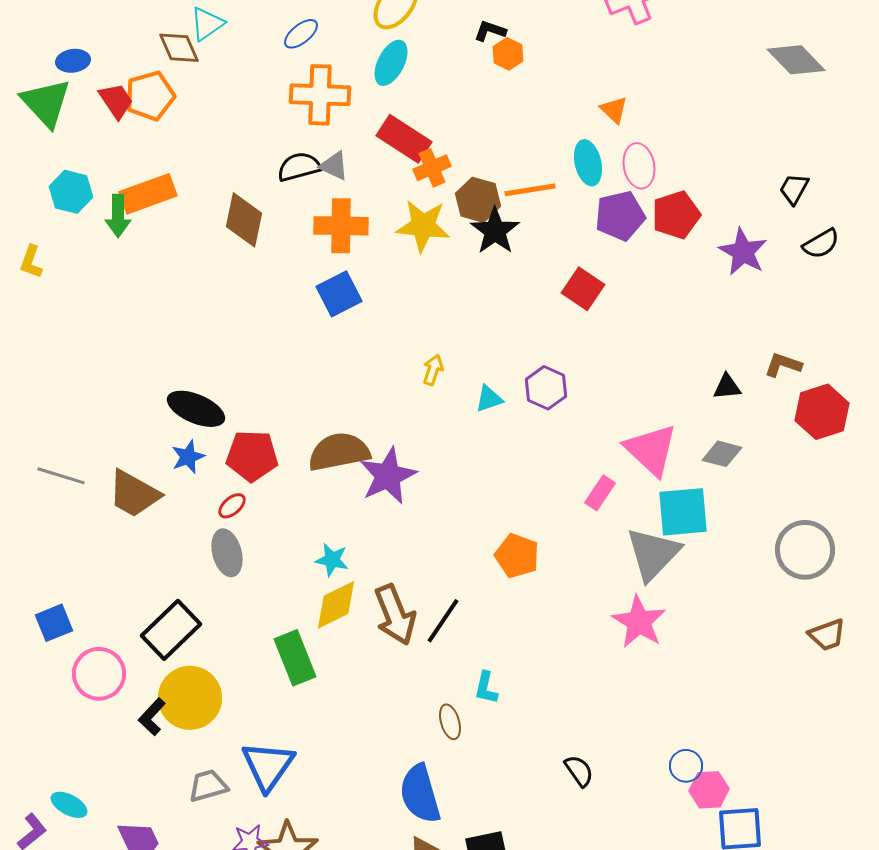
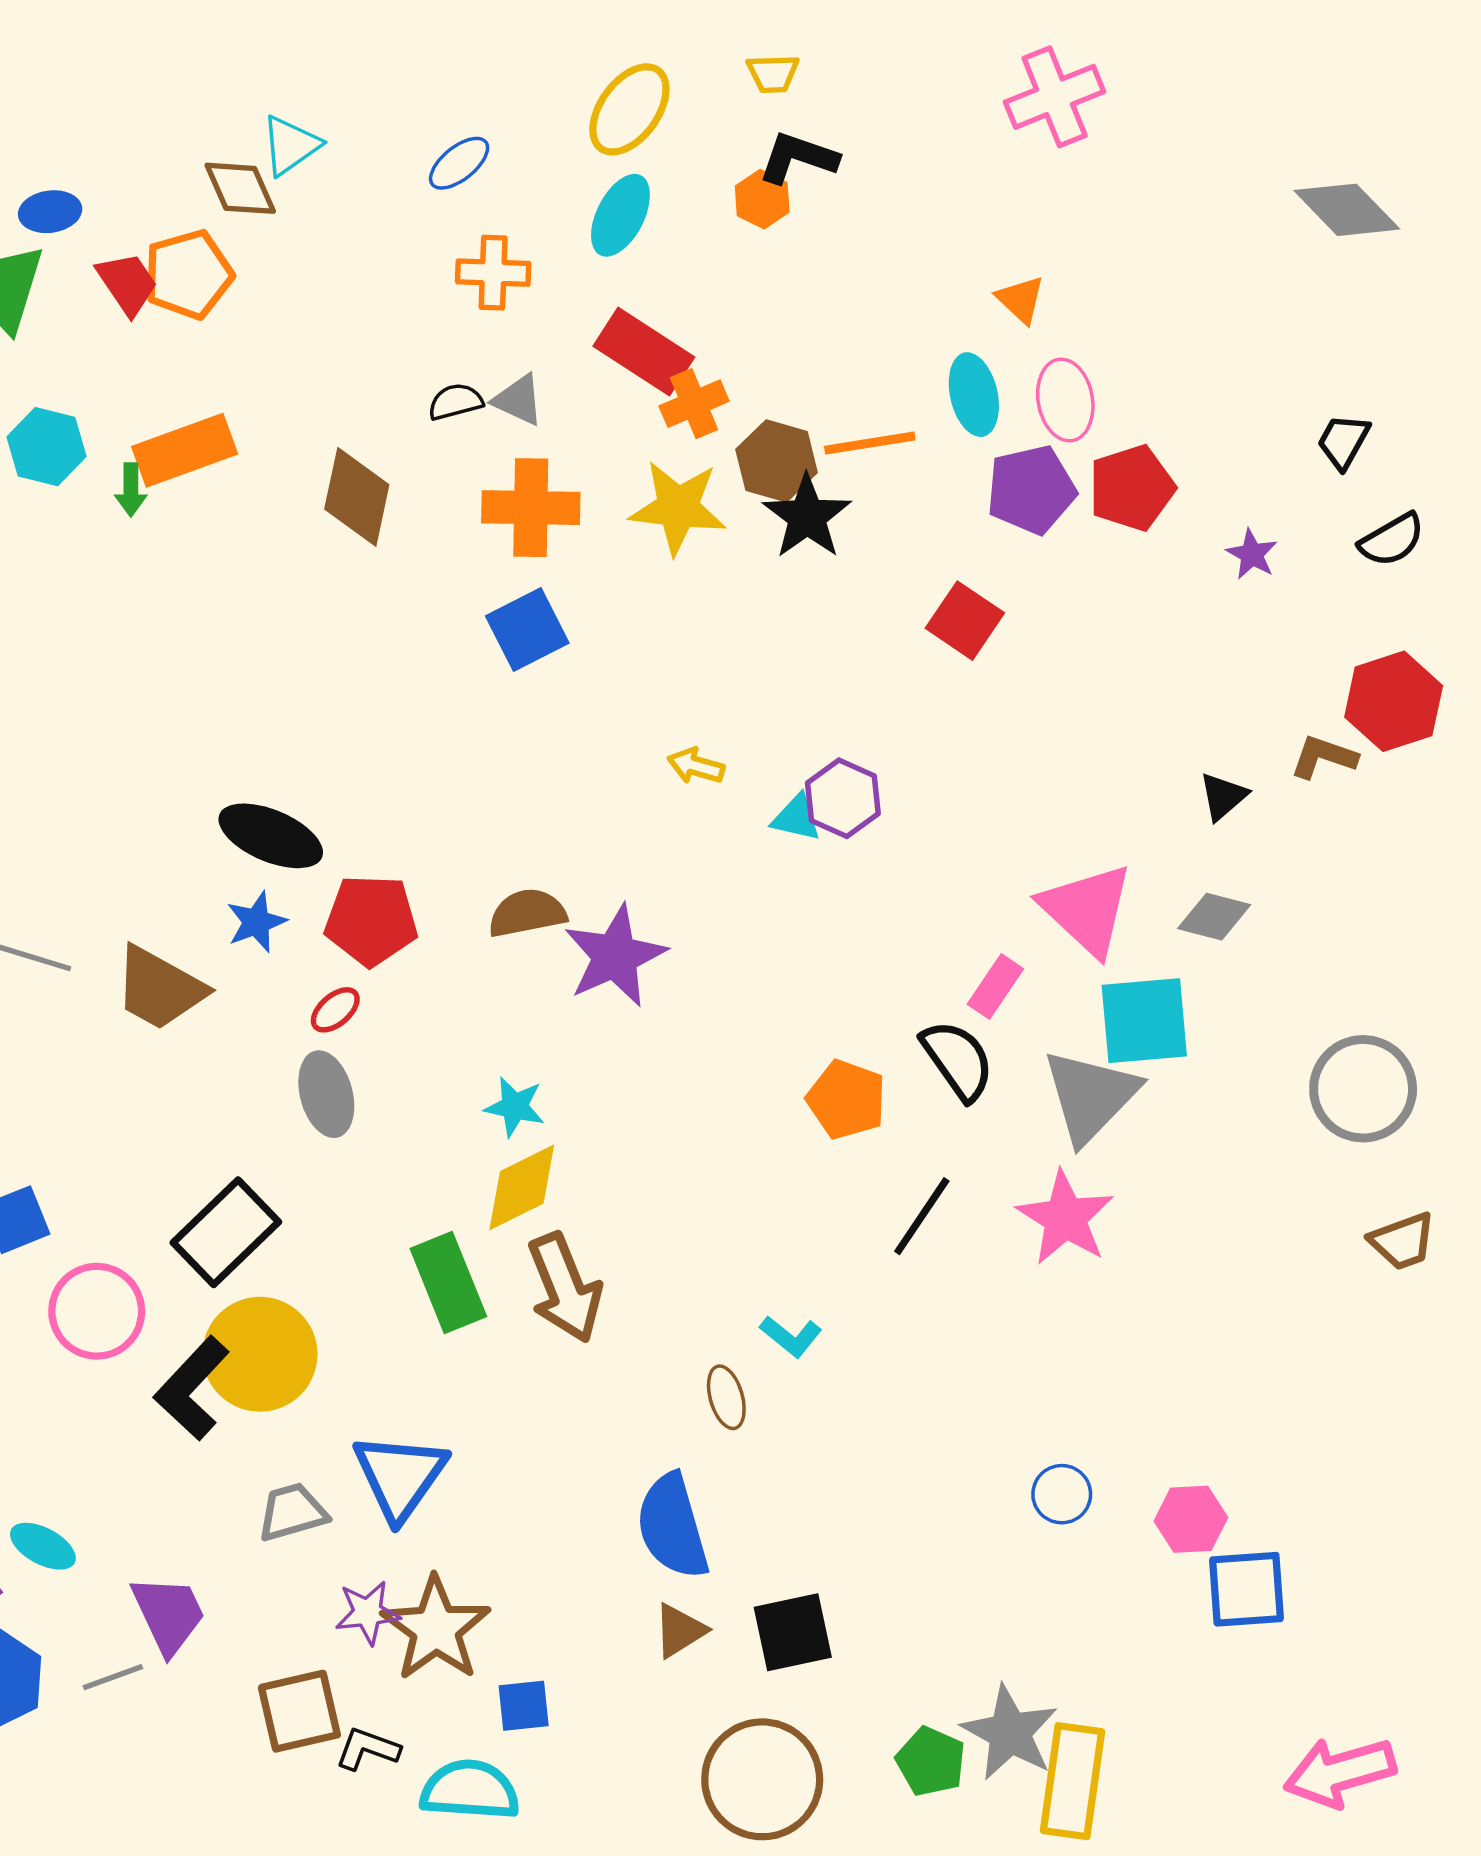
black L-shape: (490, 31) -> (798, 158), size x1.4
orange hexagon: (508, 54) -> (762, 199), moved
orange cross: (320, 95) -> (493, 273), size x0.7
black semicircle: (299, 167) -> (455, 402), size x0.7
green arrow: (118, 216) -> (131, 490), size x0.7
purple star: (743, 252) -> (1252, 554), size x0.6
yellow arrow: (433, 370) -> (696, 766), turned -92
black triangle: (727, 387) -> (1223, 796), turned -36
purple hexagon: (546, 388) -> (843, 798), moved
cyan triangle: (489, 399) -> (796, 818), turned 32
red hexagon: (822, 412) -> (1394, 701), moved
brown semicircle: (339, 452) -> (527, 913), size x0.7
brown arrow: (395, 615) -> (565, 1288), moved
black line: (443, 621) -> (922, 1216), moved
cyan L-shape: (486, 688) -> (791, 1336), turned -64
black L-shape: (152, 717) -> (192, 1388), size x1.5
blue circle: (686, 766) -> (1062, 1494), moved
black semicircle: (579, 771) -> (958, 1060), moved, size x1.4

